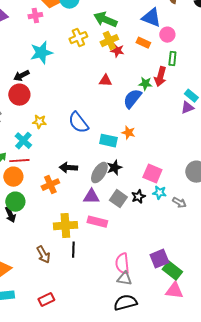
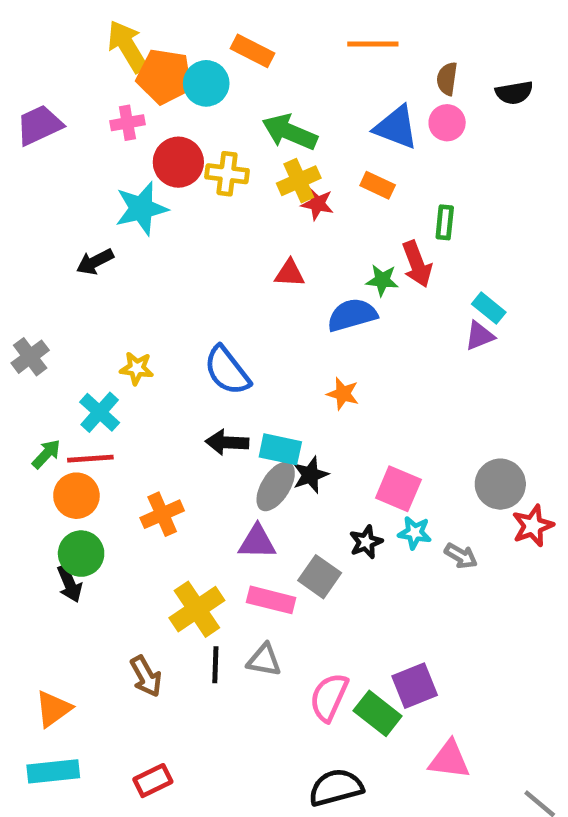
pink circle: (167, 35) -> (447, 123), moved
yellow cross: (78, 38) -> (227, 174), turned 30
red arrow: (160, 77) -> (417, 264), turned -36
red circle: (19, 95) -> (178, 162), moved
blue semicircle: (132, 99) -> (352, 315), turned 35
cyan rectangle: (108, 141) -> (280, 449), moved
black arrow: (68, 168) -> (227, 442), moved
gray square: (118, 199) -> (320, 577), moved
yellow cross: (65, 226) -> (197, 609), turned -30
pink semicircle: (122, 264) -> (329, 697), turned 30
green rectangle: (172, 271) -> (378, 713), moved
gray triangle: (124, 279) -> (264, 660), moved

